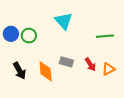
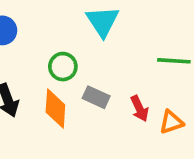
green circle: (29, 36) -> (63, 67), moved

